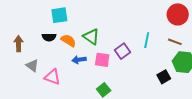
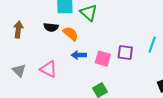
green triangle: (91, 37) -> (89, 13), moved
purple square: (122, 51) -> (125, 53), turned 35
gray triangle: (32, 66) -> (19, 71), moved

